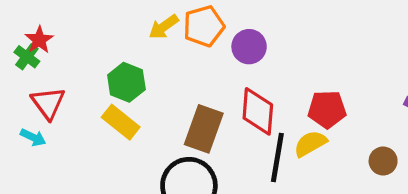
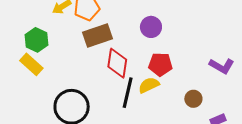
purple circle: (249, 47) -> (151, 27), moved
brown rectangle: (204, 129) -> (98, 35), moved, turned 48

